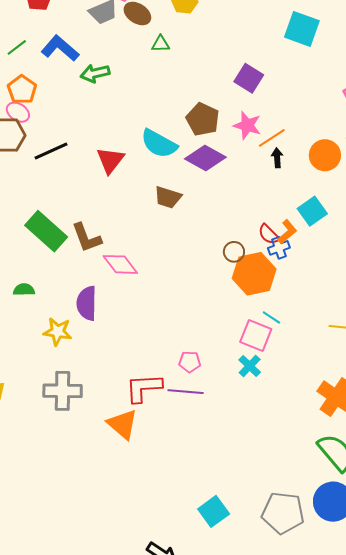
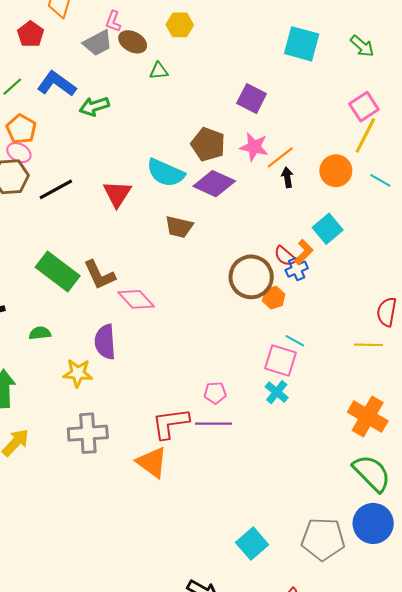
brown circle: (234, 252) -> (251, 277), size x2.0
orange hexagon: (254, 274) -> (274, 298), size x0.5

